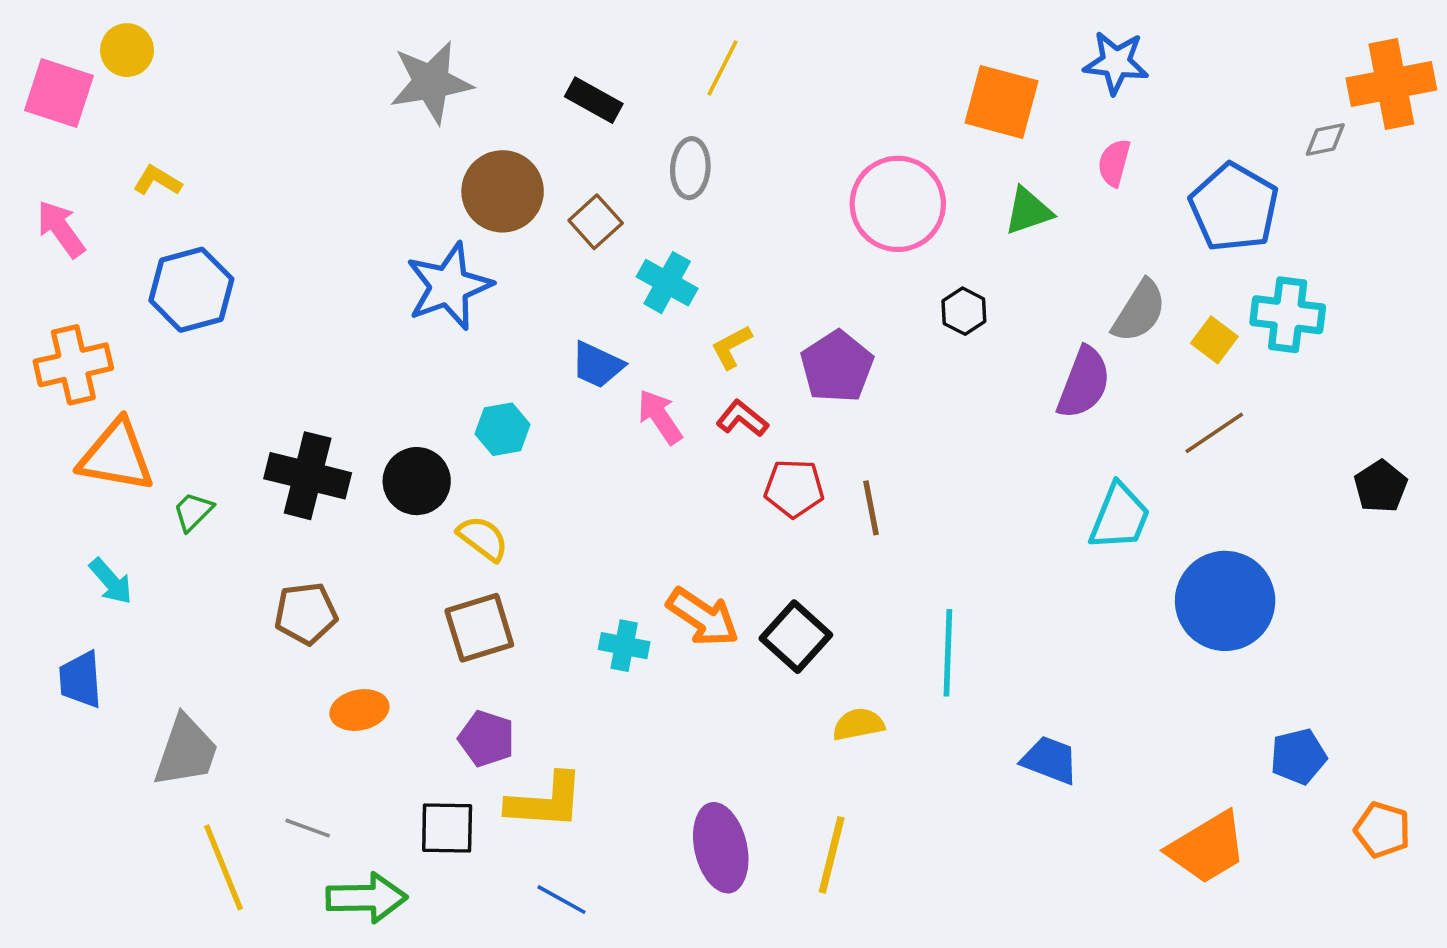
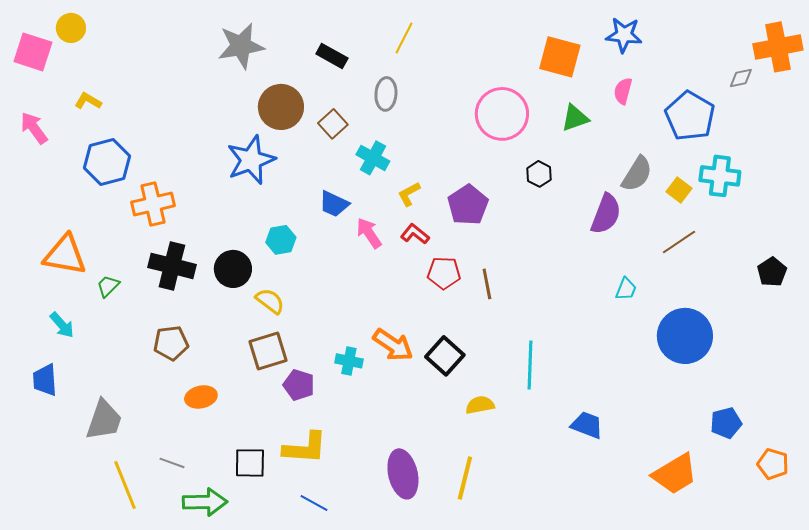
orange cross: (73, 365) -> (153, 204), moved
cyan trapezoid: (1120, 517) -> (626, 289), size x0.6
purple pentagon: (486, 739) -> (299, 385), moved

